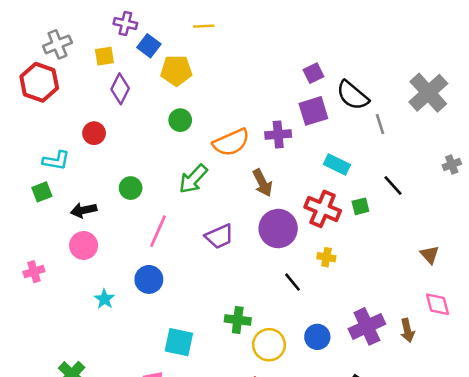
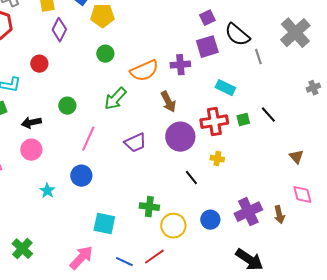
black line: (393, 185) -> (268, 115), moved
red cross: (323, 209) -> (214, 122), turned -32

